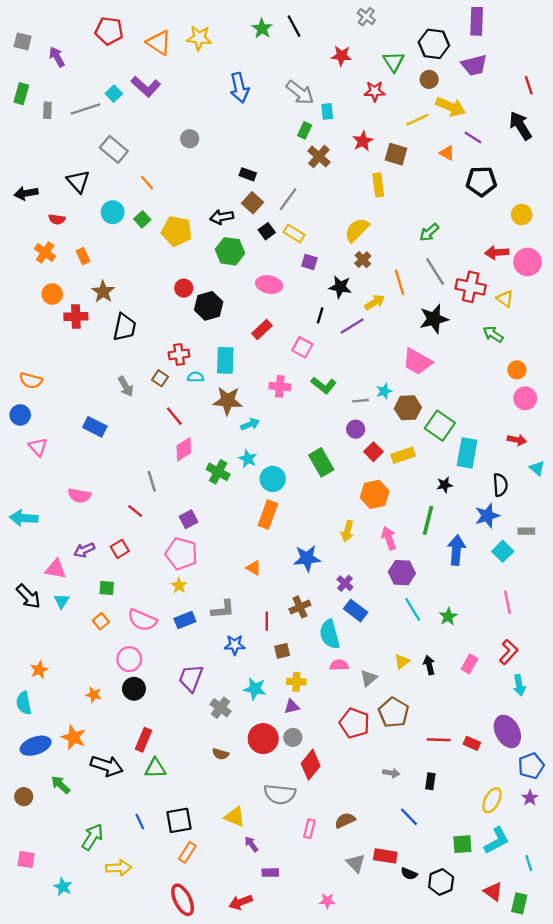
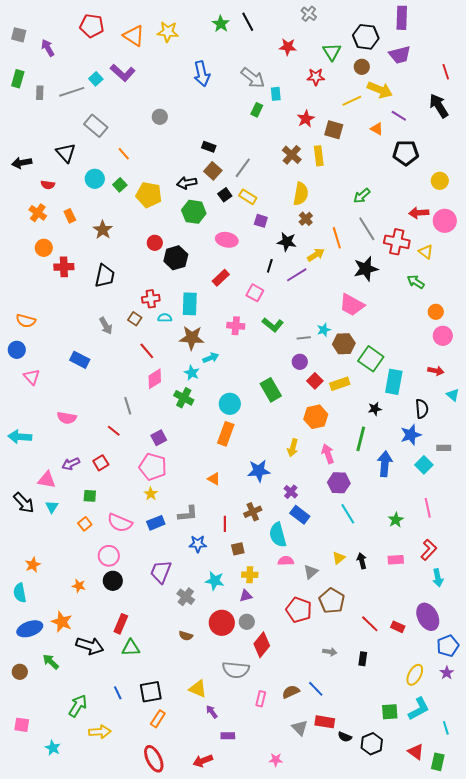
brown cross: (319, 156) -> (292, 155), moved
yellow semicircle: (357, 230) -> (301, 194), turned 145
brown star: (103, 292) -> (103, 230), moved
cyan star: (248, 459) -> (192, 373), moved
green star: (448, 616) -> (396, 520), moved
pink rectangle: (469, 664) -> (396, 560), turned 56
red line: (439, 740) -> (370, 624), turned 42
blue line: (409, 817) -> (316, 689), moved

